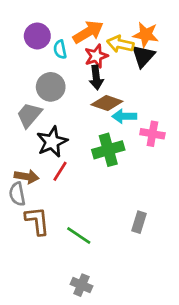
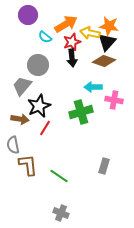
purple circle: (37, 36) -> (28, 15), moved
cyan semicircle: (60, 49) -> (45, 37), turned -40
brown diamond: (107, 103) -> (104, 61), moved
brown arrow: (27, 177) -> (20, 119), moved

